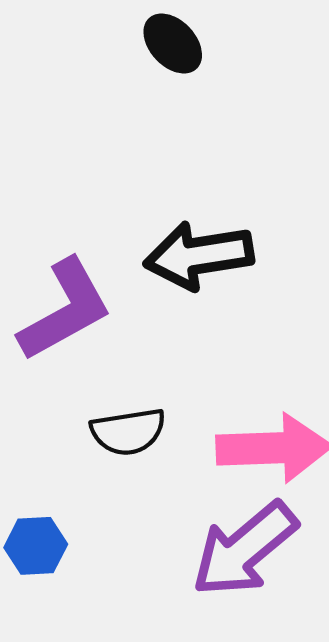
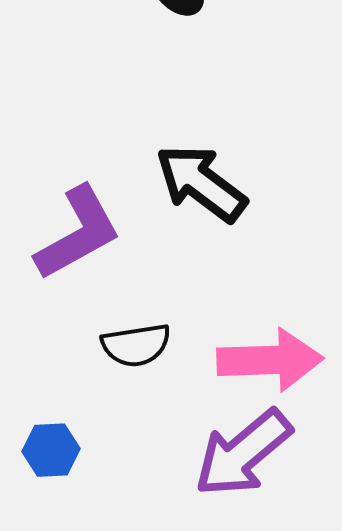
black arrow: (199, 256) -> (201, 183), turned 46

